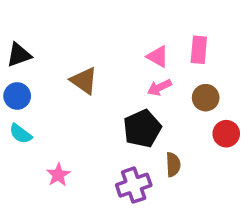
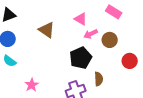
pink rectangle: (199, 50) -> (114, 12), turned -63
pink triangle: (158, 57) -> (81, 19), moved
brown circle: (206, 98) -> (110, 40), moved

